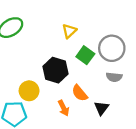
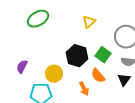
green square: (85, 55) -> (103, 55), moved
black triangle: (101, 108) -> (124, 80), moved

